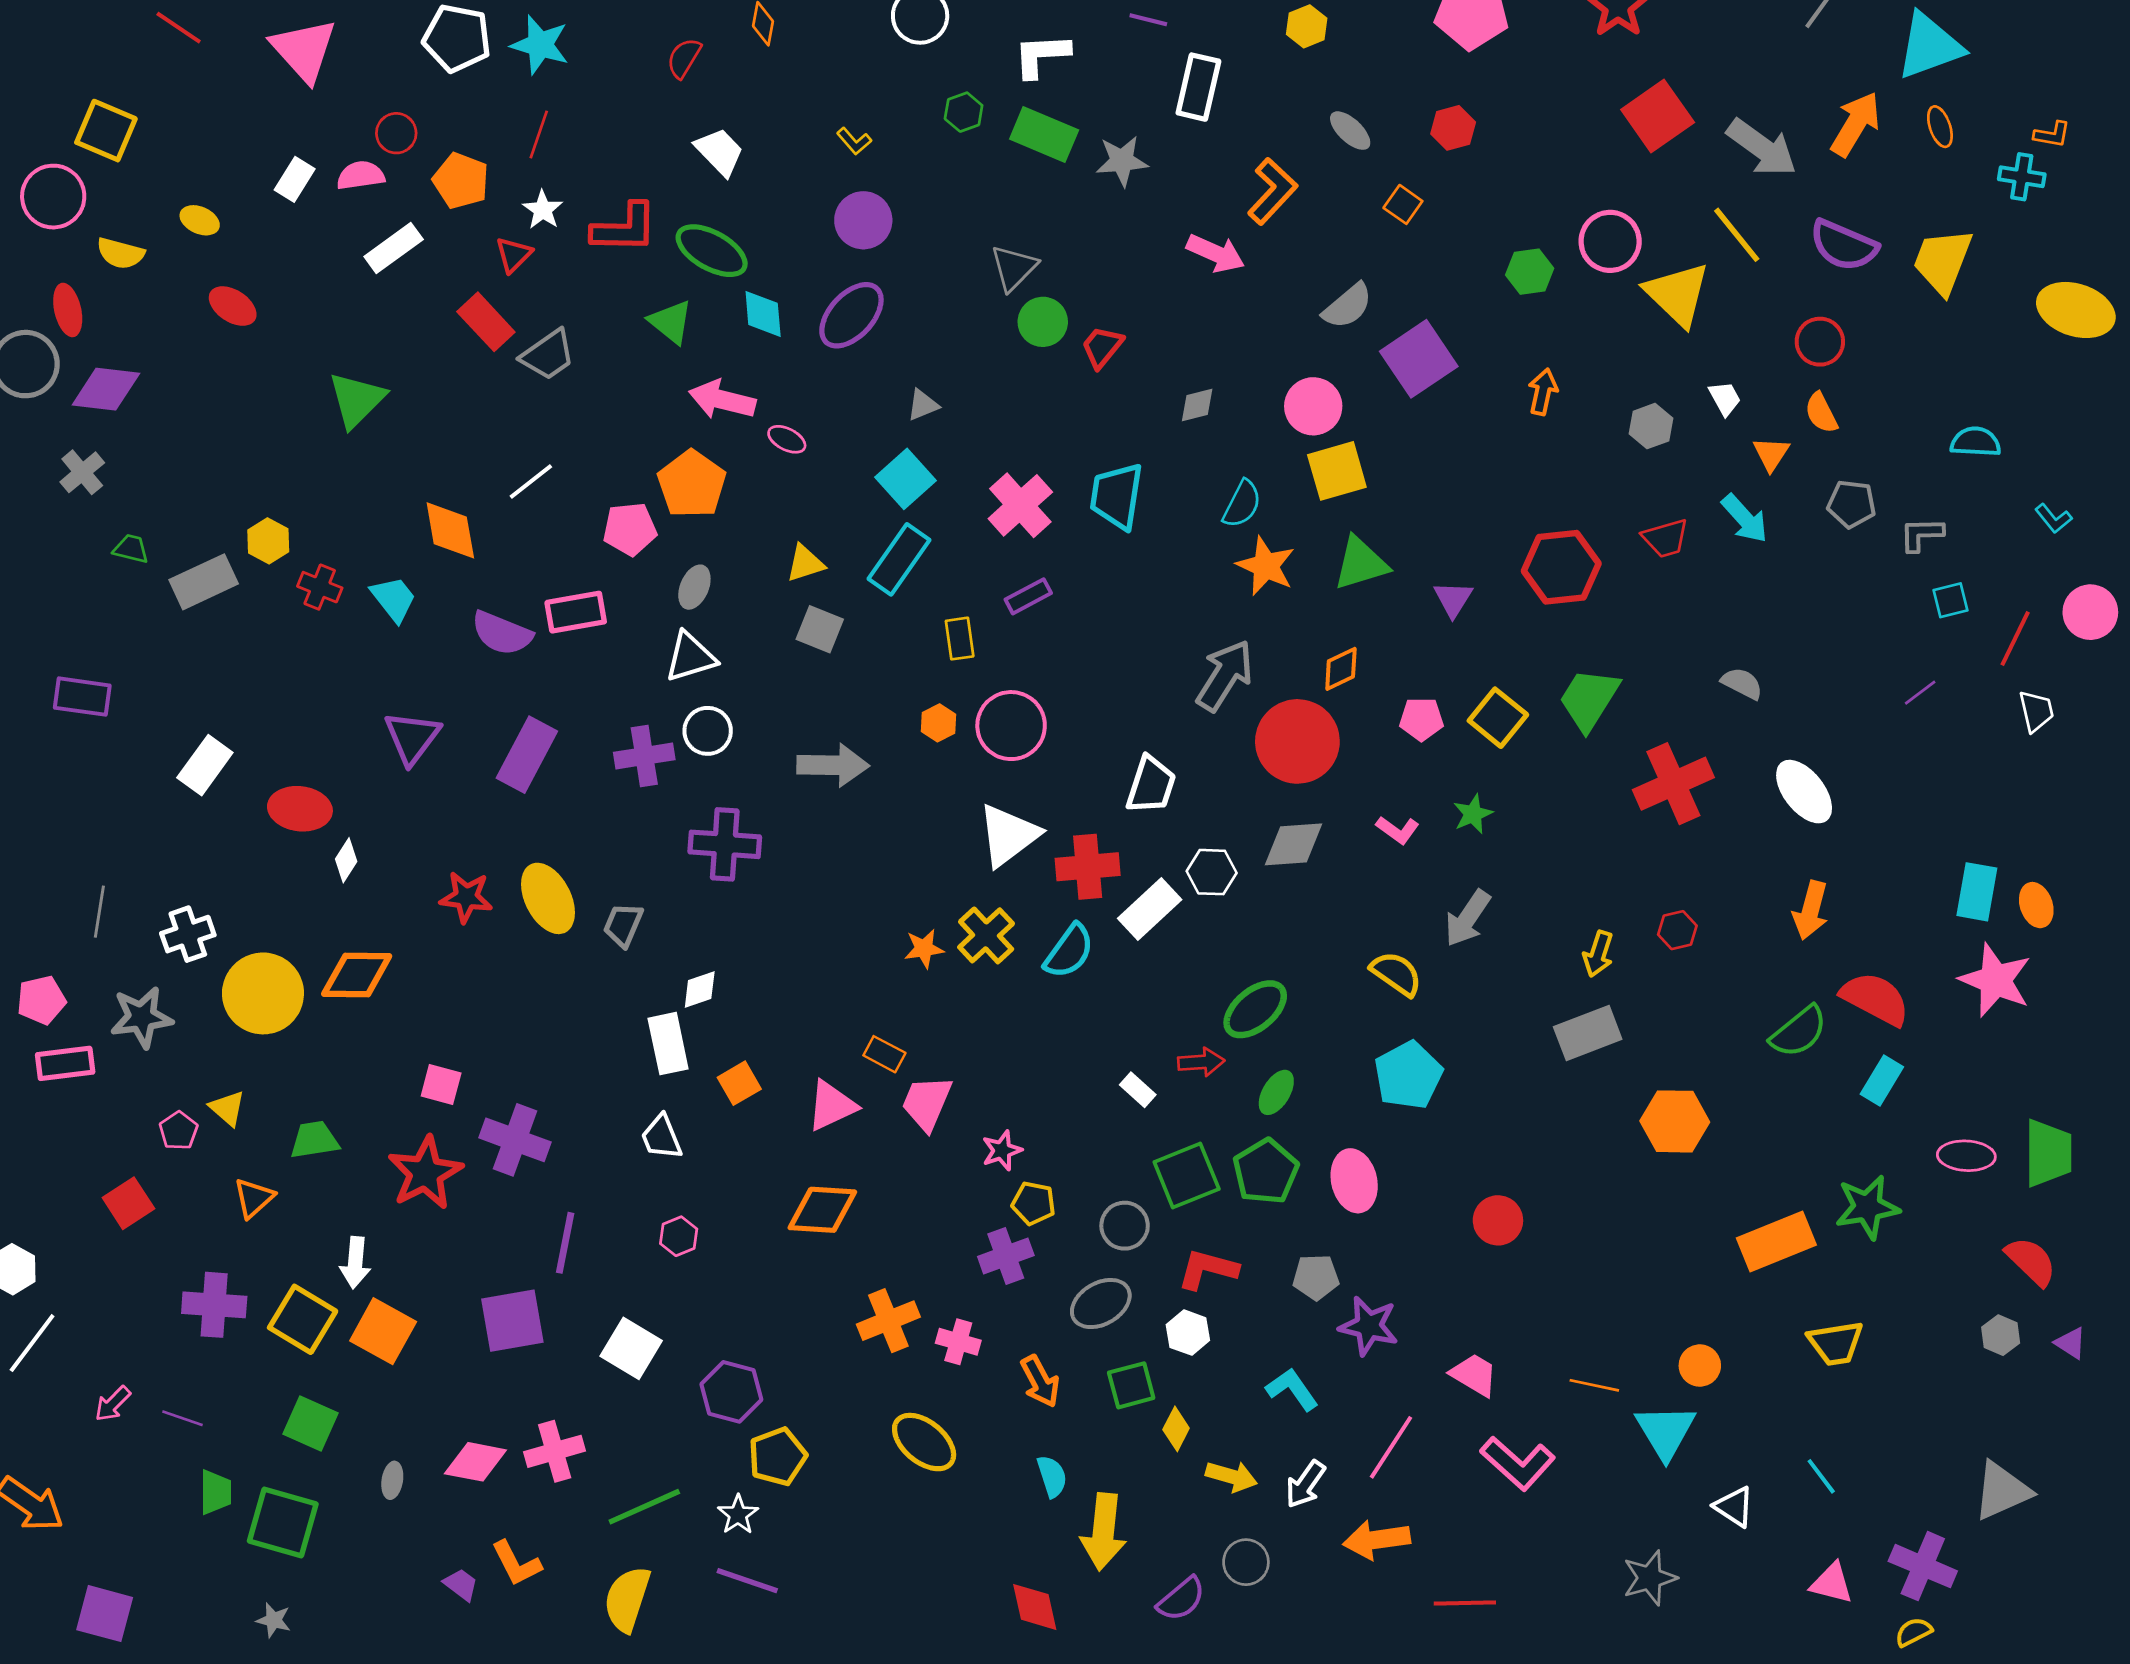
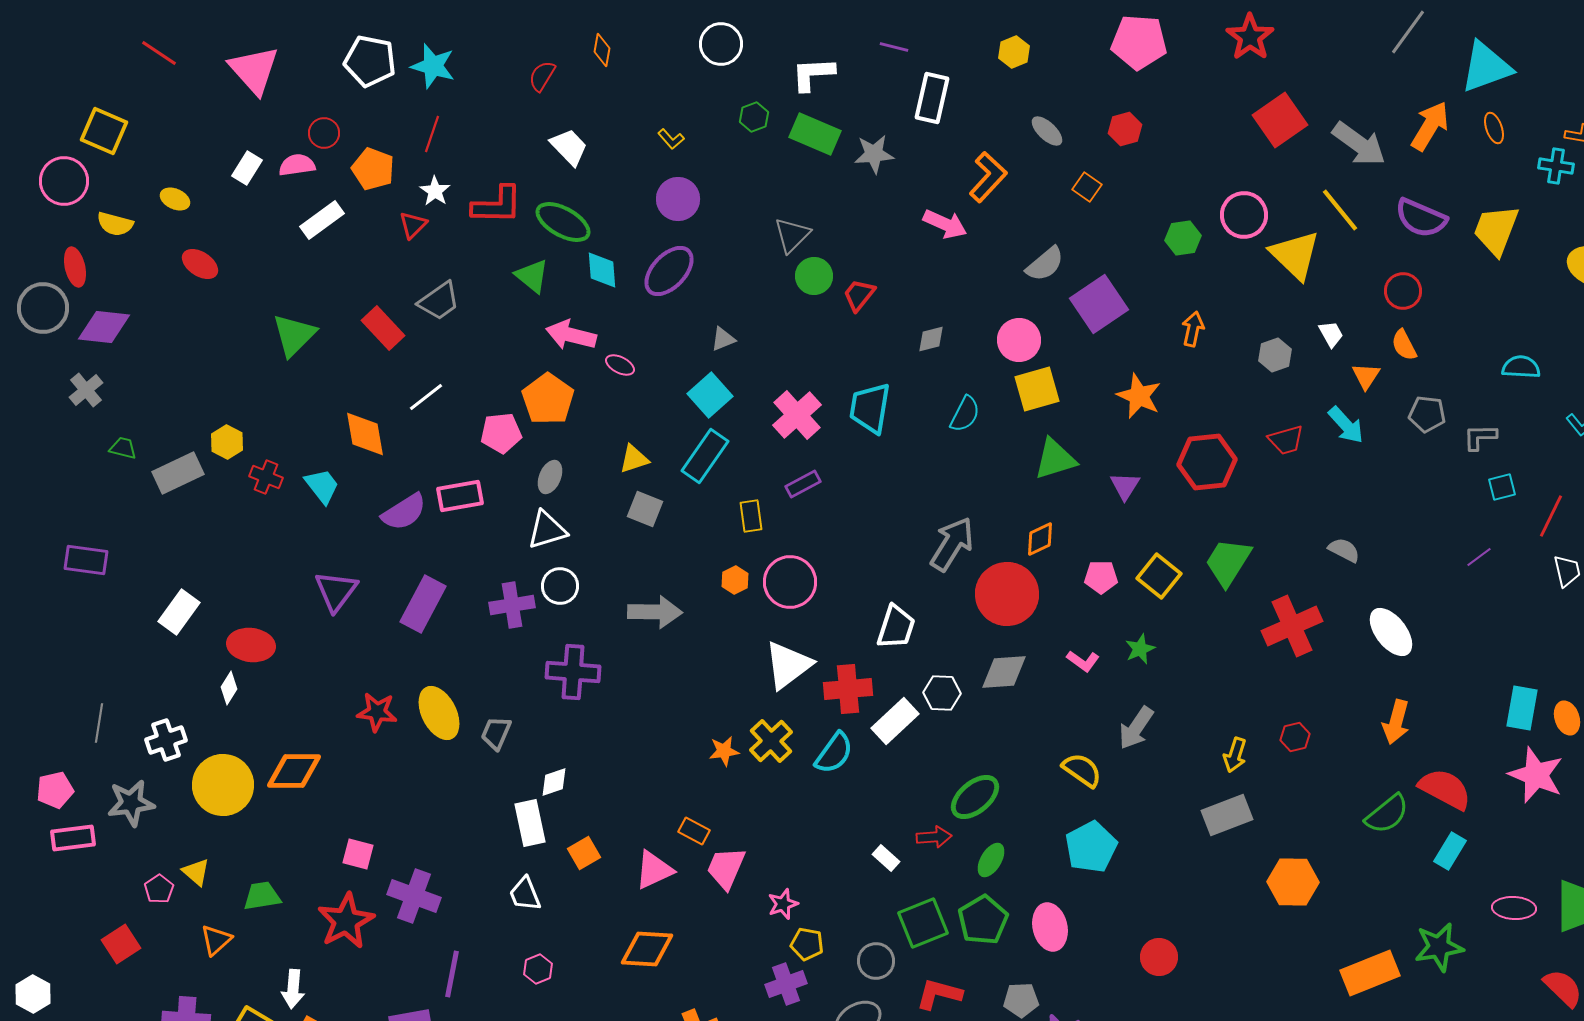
red rectangle: (486, 322) -> (383, 328), moved
orange star: (1266, 566) -> (1139, 396), moved
purple semicircle: (502, 633) -> (404, 512), turned -54
white diamond: (346, 860) -> (229, 688), moved

